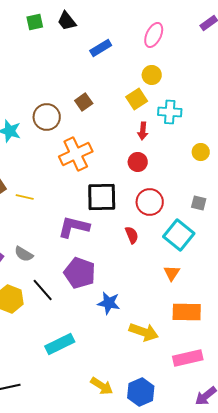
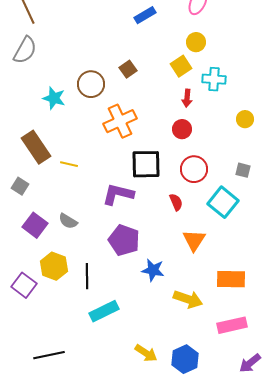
orange triangle: (172, 273) -> (194, 240), moved, size x1.4
black line: (43, 290) -> (87, 276), moved, turned 40

